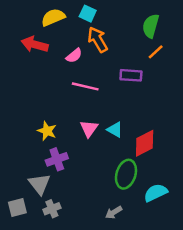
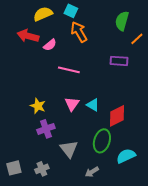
orange line: (156, 52) -> (137, 39), moved
pink semicircle: (74, 56) -> (50, 45), moved
purple rectangle: (131, 75) -> (119, 61), moved
gray triangle: (40, 184) -> (69, 149), moved

